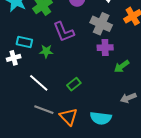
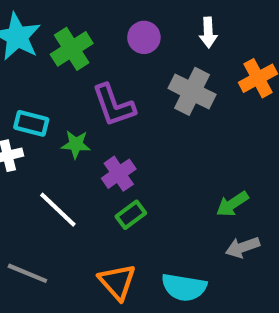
purple cross: (105, 48) -> (119, 174), moved, turned -35
green arrow: (122, 66) -> (232, 204), moved
gray line: (44, 110) -> (27, 273), moved

